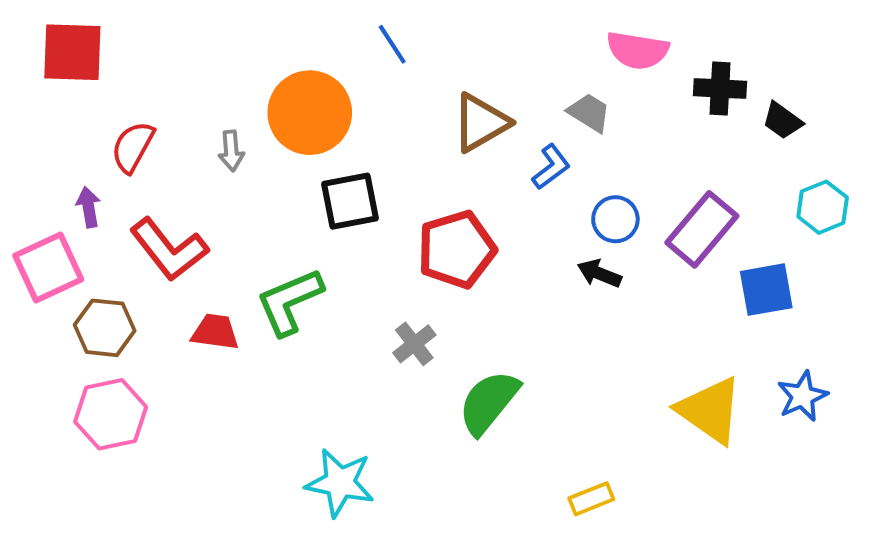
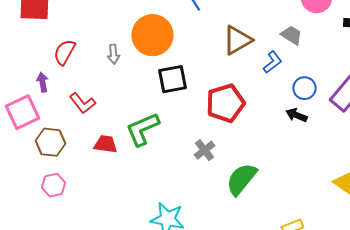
red L-shape: (169, 249) -> (82, 103), size x0.7
pink hexagon: (111, 414) -> (53, 185), size x0.7

